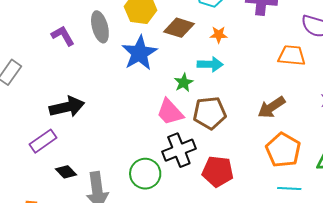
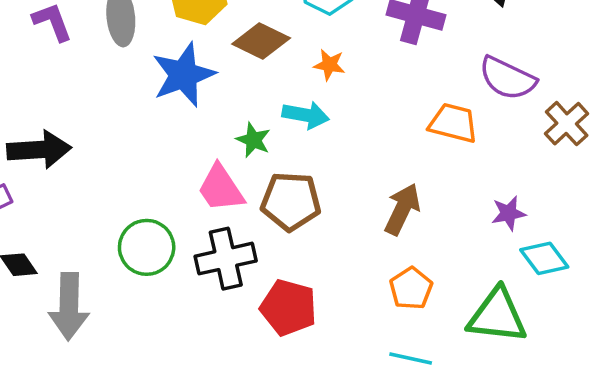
green star: (184, 83) -> (253, 140), turned -30
brown arrow: (271, 107) -> (402, 209), turned 140
orange pentagon: (283, 150) -> (411, 288), size x0.7
green circle: (145, 174) -> (147, 247), moved

